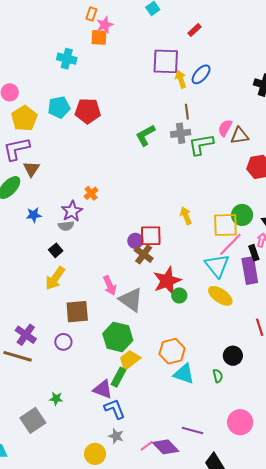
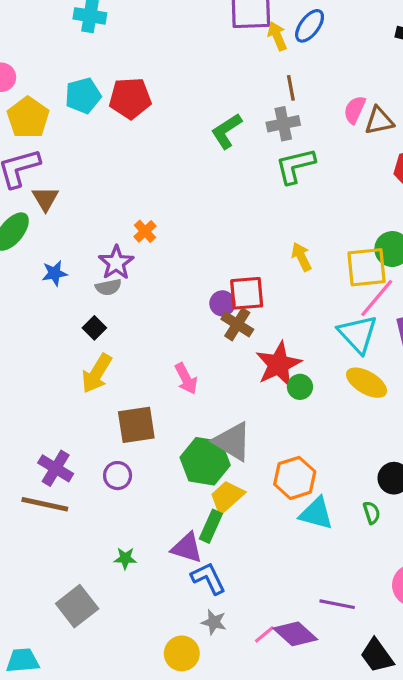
green L-shape: (201, 144) -> (295, 166), moved
gray triangle: (131, 300) -> (232, 441), moved
green star: (56, 399) -> (125, 558), moved

